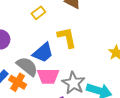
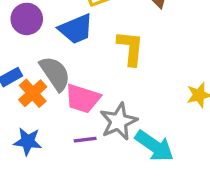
blue trapezoid: (43, 53) -> (76, 29), moved

